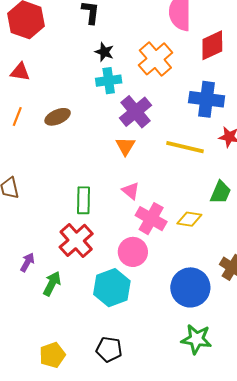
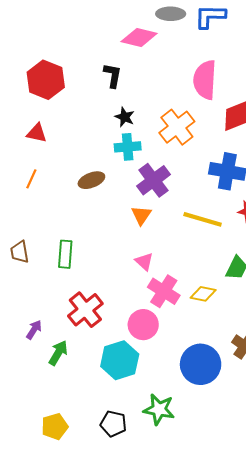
brown ellipse: (58, 117) -> (91, 180), moved
green rectangle: (83, 200) -> (65, 254), moved
green star: (196, 339) -> (159, 409), moved

